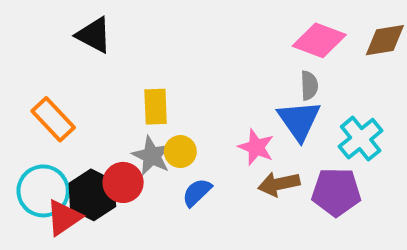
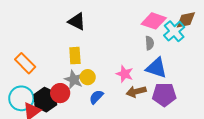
black triangle: (94, 35) -> (77, 21), moved
blue triangle: (299, 120) -> (156, 68), moved, turned -35
cyan cross: (361, 139) -> (174, 31), moved

